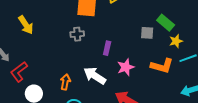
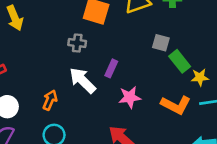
green rectangle: (166, 23) -> (180, 61), moved
gray square: (147, 33) -> (161, 43), moved
white arrow: (95, 76) -> (83, 80), moved

